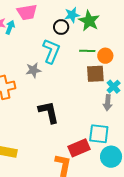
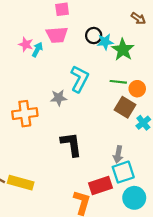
black circle: (61, 27) -> (94, 36), moved
brown square: (95, 74) -> (125, 107), turned 30
gray arrow: (108, 103) -> (118, 154), moved
cyan square: (99, 134) -> (123, 172), turned -30

